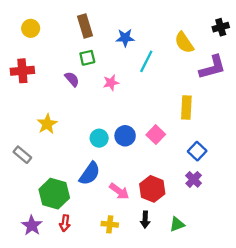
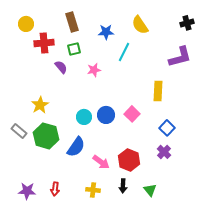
yellow semicircle: (184, 43) -> (140, 25), moved
red cross: (22, 71) -> (44, 43), moved
green hexagon: (54, 194) -> (46, 136), moved
green triangle: (177, 224) -> (150, 190), turned -48
purple star: (32, 225) -> (27, 191), turned -30

